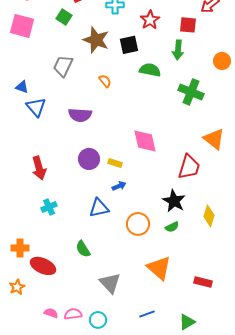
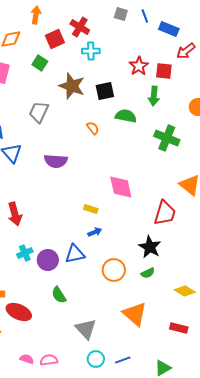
red star: (150, 20) -> (139, 66), moved
orange semicircle: (105, 81) -> (93, 128), moved
purple circle: (89, 159) -> (48, 260), moved
yellow diamond: (209, 216) -> (185, 291), moved, turned -75
cyan circle: (98, 320) -> (96, 359), moved

